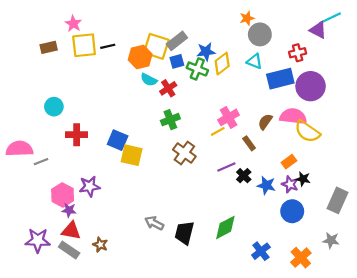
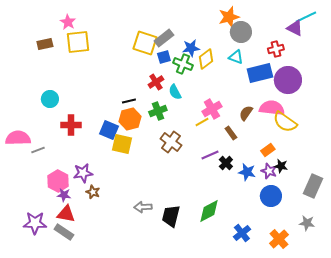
orange star: (247, 18) -> (229, 17), size x1.5
black line: (108, 46) -> (129, 101), moved
orange hexagon: (140, 57) -> (130, 119), moved
cyan semicircle: (149, 80) -> (175, 92), moved, turned 35
gray arrow: (154, 223) -> (143, 207), turned -30
brown star: (100, 245) -> (93, 192), moved

